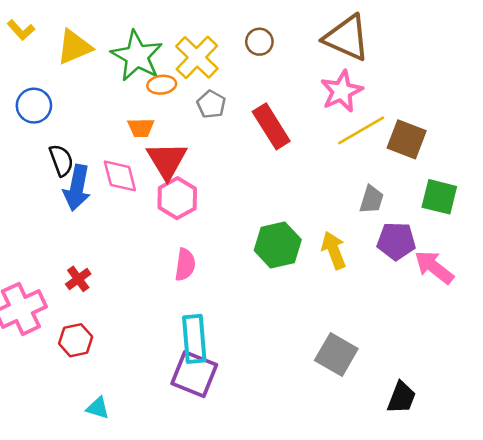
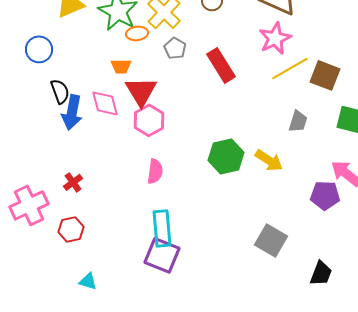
purple pentagon: (396, 241) -> (325, 195), moved
yellow arrow: (334, 250) -> (269, 160), turned 144

